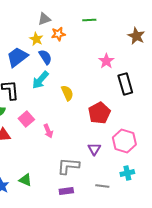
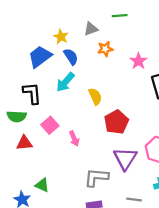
gray triangle: (44, 19) -> (91, 29), moved
orange star: (58, 34) -> (105, 49), moved
red pentagon: (99, 113) -> (116, 122), moved
purple triangle: (94, 149) -> (125, 158), size x1.6
green triangle: (25, 180) -> (42, 185), moved

